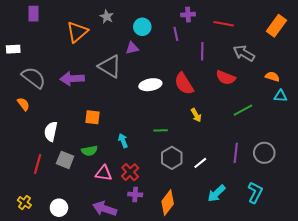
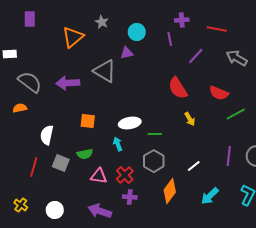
purple line: (202, 51) -> (196, 56), turned 42
red semicircle: (226, 78) -> (219, 93), moved
white ellipse: (150, 85) -> (130, 123), moved
orange semicircle: (23, 104) -> (20, 108), turned -64
gray hexagon: (172, 158) -> (154, 161), moved
orange diamond: (168, 203) -> (170, 191), moved

